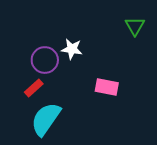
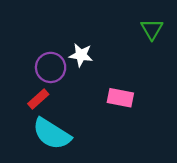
cyan semicircle: (46, 119) -> (52, 134), turned -93

